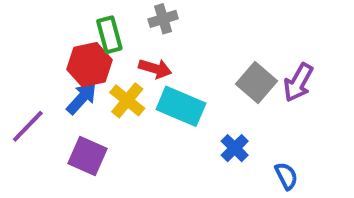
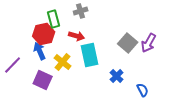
blue arrow: (82, 98) -> (40, 51), turned -66
yellow cross: (127, 100) -> (63, 62), moved
cyan rectangle: (181, 106) -> (90, 55), turned 55

